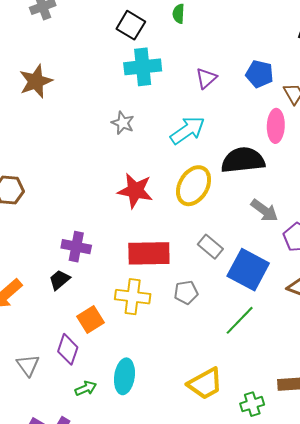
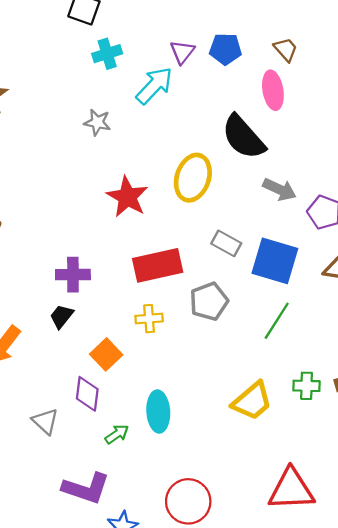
cyan cross: (143, 67) -> (107, 54), size x0.7
blue pentagon: (259, 74) -> (226, 49), moved
cyan arrow: (187, 130) -> (154, 86), moved
black semicircle: (243, 160) -> (243, 137), turned -114
red star: (135, 191) -> (127, 197), turned 30
gray pentagon: (186, 292) -> (209, 301), size x1.4
yellow cross: (133, 297) -> (149, 319), size x0.7
green cross: (252, 404) -> (307, 386), moved, turned 30

